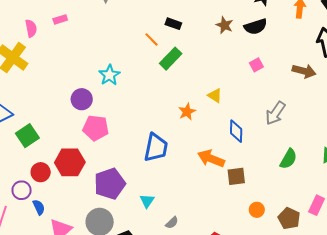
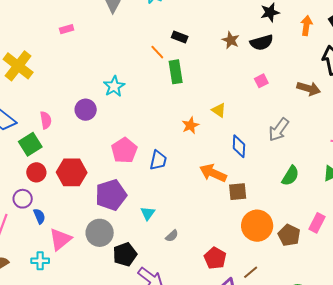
pink semicircle: (31, 28) -> (46, 120), moved
green rectangle: (171, 59) -> (176, 72), turned -55
pink pentagon: (96, 128) -> (124, 150), moved, turned 30
blue trapezoid: (156, 148) -> (158, 160), size x0.7
red circle: (41, 172) -> (36, 172), moved
orange circle: (257, 210) -> (257, 226), size x2.0

